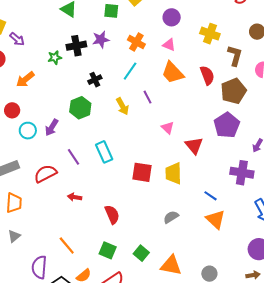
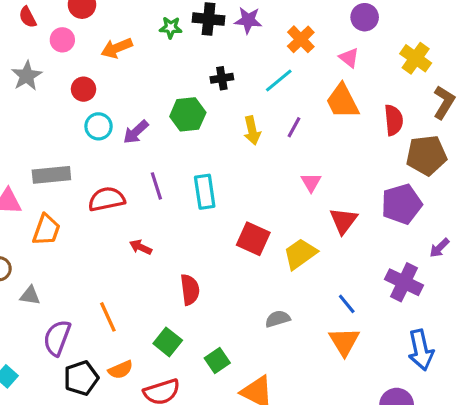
purple line: (147, 97) -> (294, 127), turned 40
yellow trapezoid: (173, 173) -> (300, 254), turned 40
gray triangle: (14, 236) -> (30, 296), moved, turned 32

